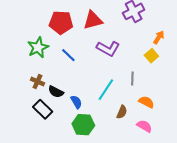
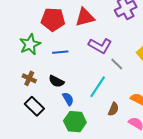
blue line: (68, 55) -> (60, 52), turned -49
gray line: (132, 79) -> (117, 64), moved, turned -48
black semicircle: (56, 92) -> (56, 81), moved

